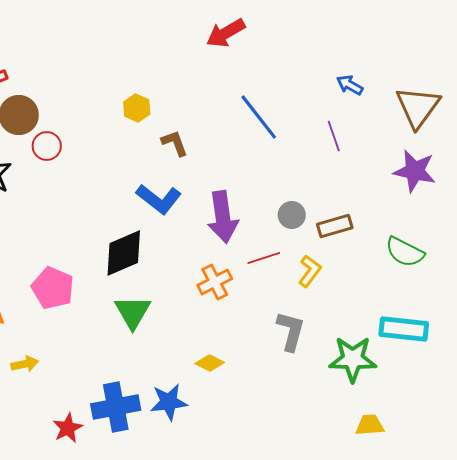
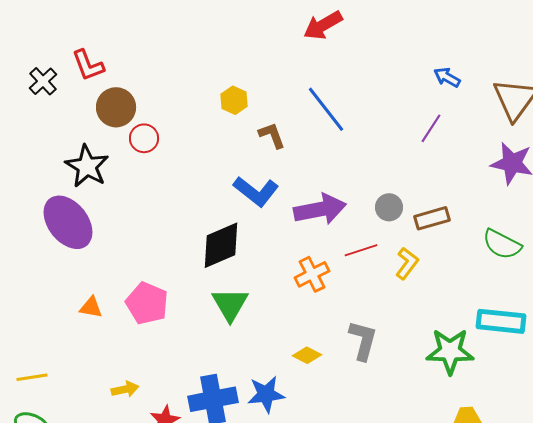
blue line: (259, 117) -> (326, 109), moved
purple line: (334, 136) -> (431, 128), turned 52
purple arrow: (223, 217) -> (320, 209), turned -93
pink pentagon: (53, 288) -> (147, 303), moved
gray L-shape: (291, 331) -> (363, 340), moved
yellow arrow: (25, 364) -> (125, 389), moved

